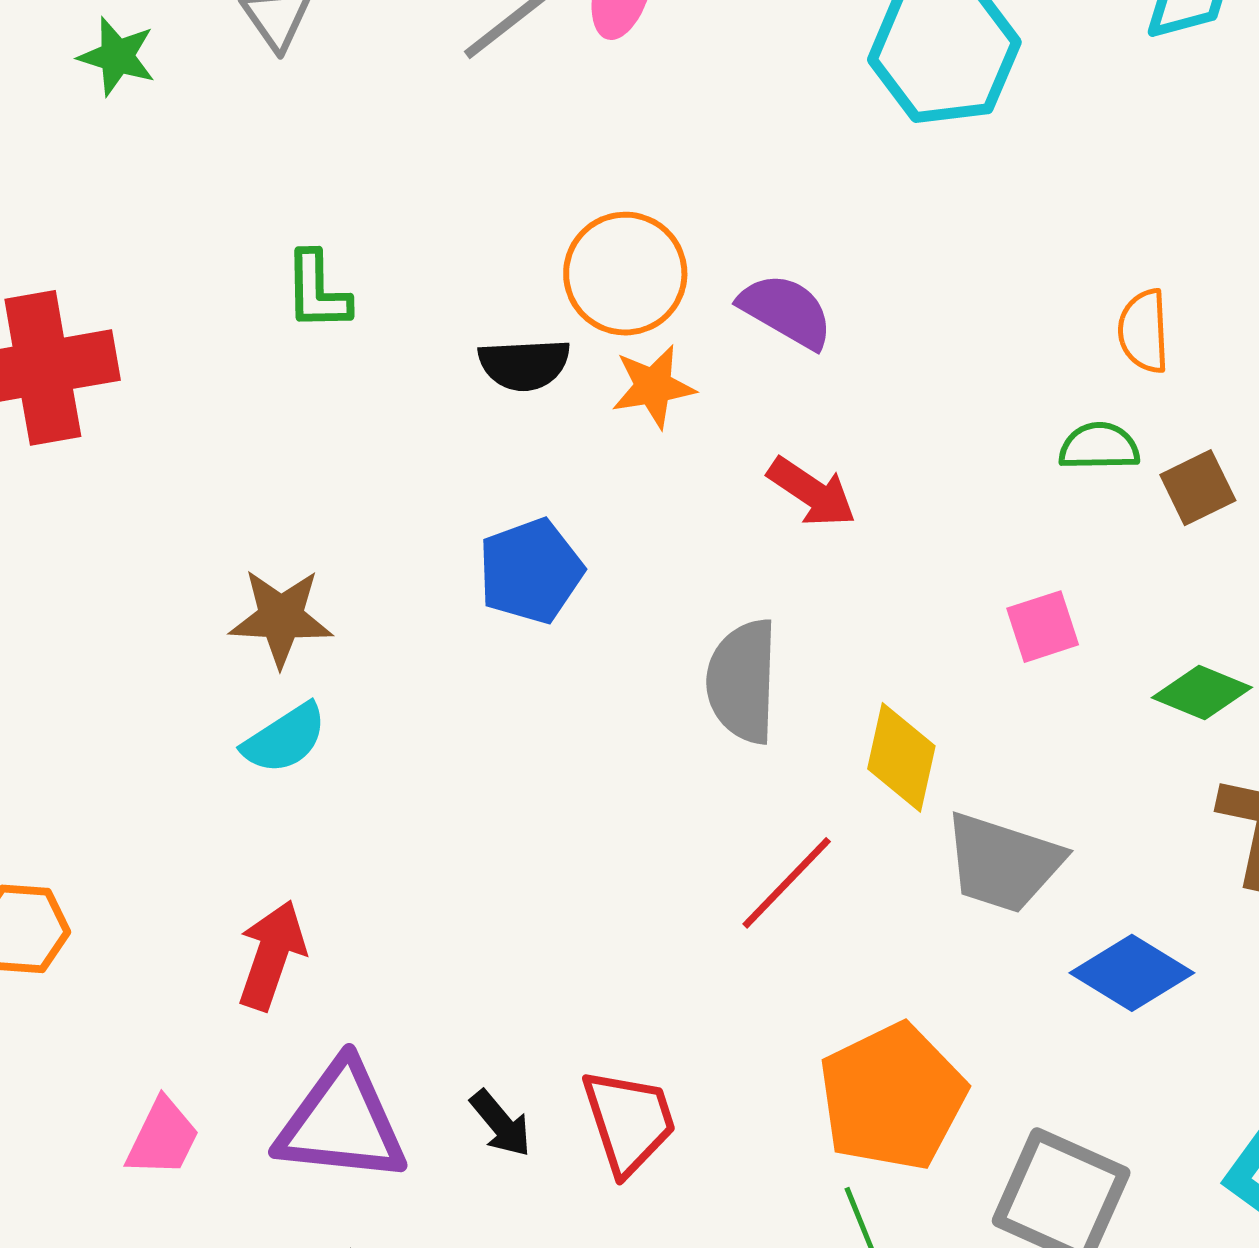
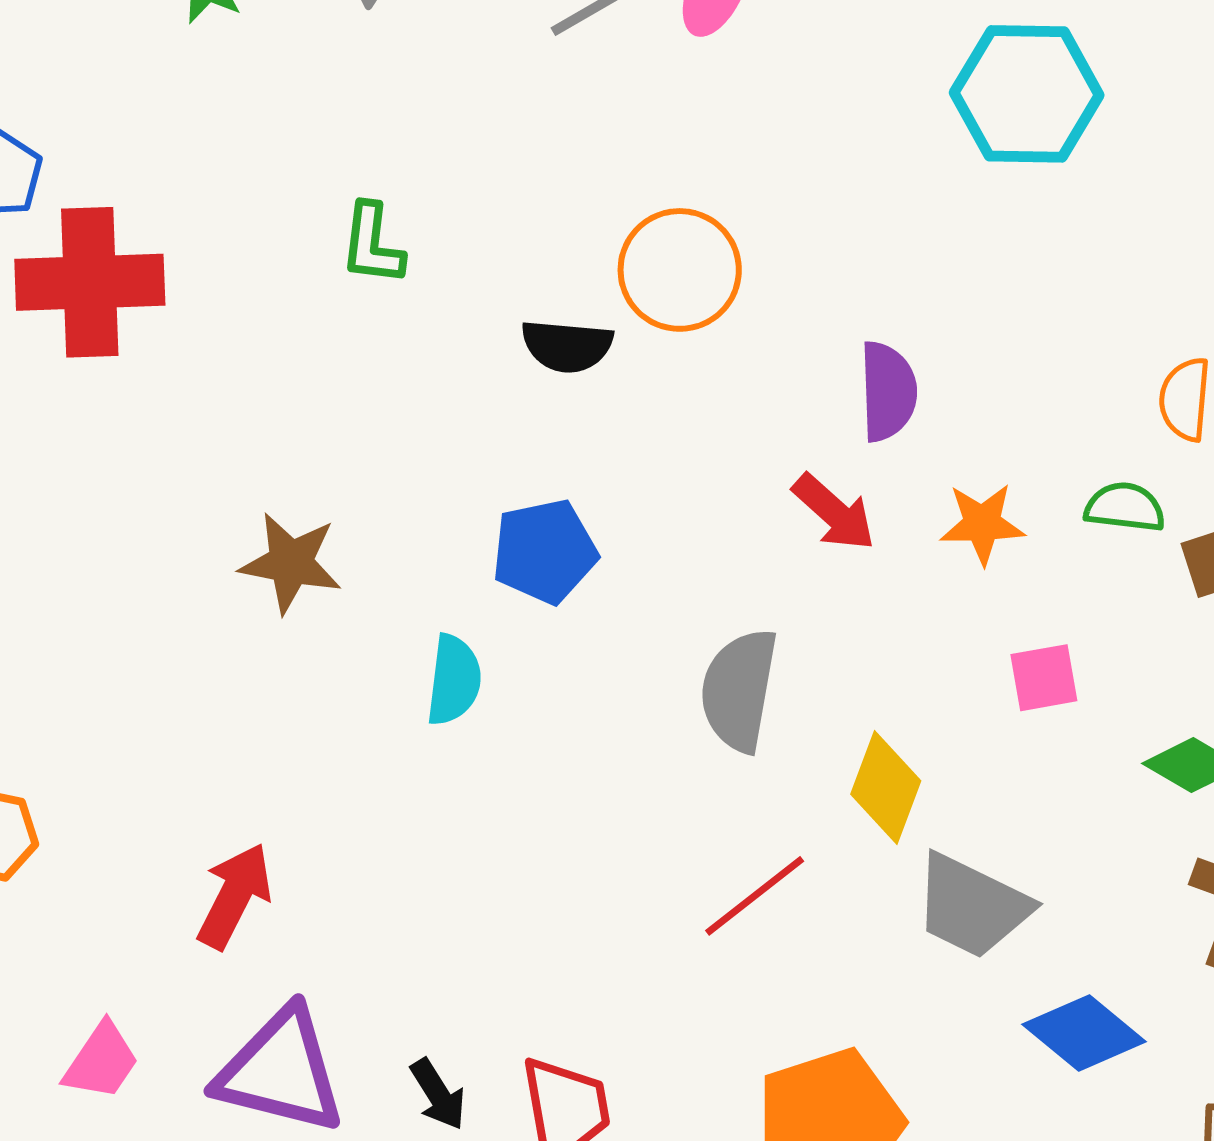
purple semicircle: (786, 311) -> (888, 391), moved, turned 50
orange star: (653, 387) -> (982, 524), moved
cyan semicircle: (285, 739) -> (454, 680), moved, turned -58

